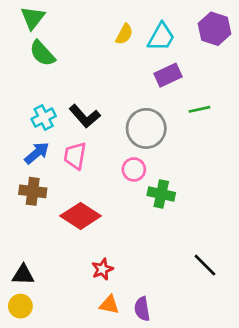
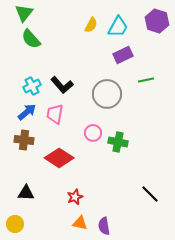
pink circle: (134, 169) -> (93, 133), moved
black triangle: (23, 275) -> (26, 193), moved

